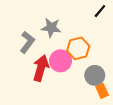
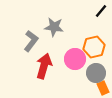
orange hexagon: (78, 48) -> (94, 47), moved
pink circle: (61, 61) -> (75, 59), moved

